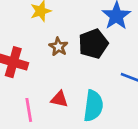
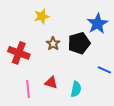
cyan semicircle: (93, 106) -> (76, 89), size x0.7

